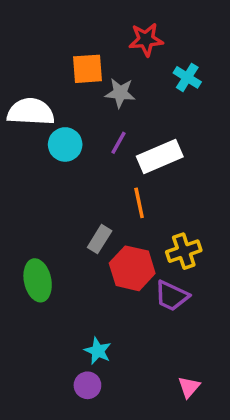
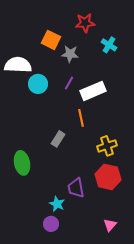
orange square: (87, 69) -> (51, 40), turned 30
red hexagon: (132, 268) -> (108, 177), moved
purple trapezoid: (172, 296) -> (76, 188), moved, turned 55

